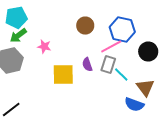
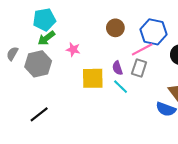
cyan line: (121, 74) -> (121, 87), moved

